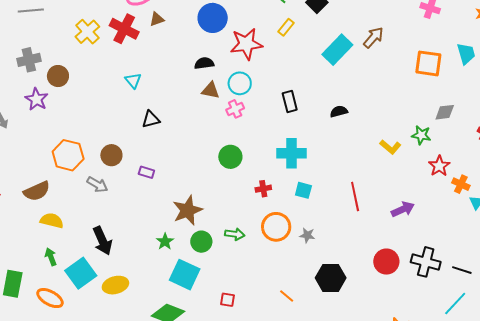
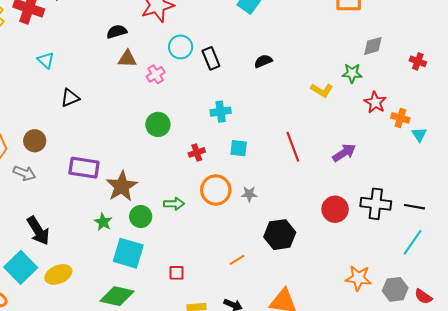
cyan circle: (240, 83) -> (181, 47), moved
cyan cross: (292, 153) -> (221, 112), size x0.7
purple rectangle: (146, 172) -> (84, 168), moved, size x1.8
orange line: (287, 296) -> (237, 260), turned -63

